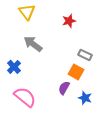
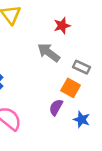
gray arrow: (33, 44) -> (49, 52), moved

